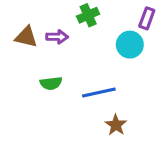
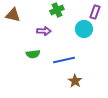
brown triangle: (26, 37) -> (13, 15), moved
purple arrow: (57, 37) -> (44, 31), moved

